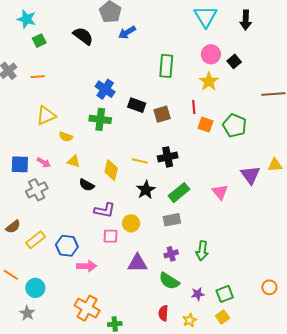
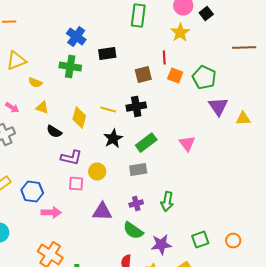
black rectangle: (137, 105) -> (107, 54), turned -30
brown square: (162, 114) -> (143, 75), moved
purple triangle: (250, 175) -> (218, 107), moved
purple star: (198, 294) -> (161, 245), size x1.5
green square: (225, 294) -> (200, 240), moved

